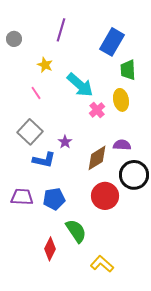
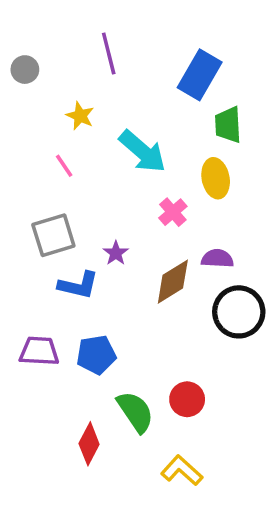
purple line: (61, 30) -> (109, 53), turned -30
pink cross: (97, 110) -> (173, 212), moved
gray square: (30, 132) -> (53, 235), turned 30
red circle: (105, 196) -> (187, 399), moved, size x0.7

